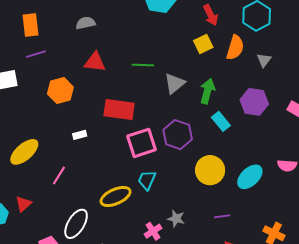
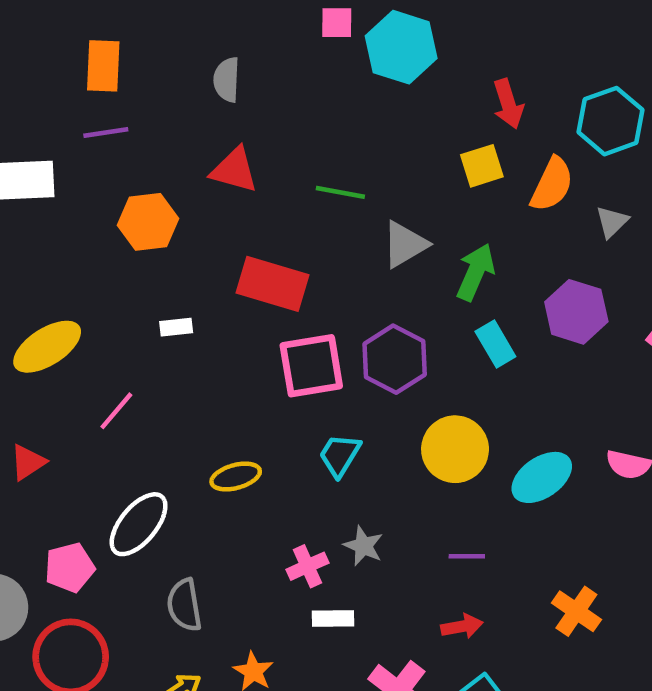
gray semicircle: (86, 23) -> (227, 80), turned -84
cyan trapezoid: (147, 180) -> (340, 455), moved
yellow ellipse: (116, 196) -> (236, 476), size x0.7

